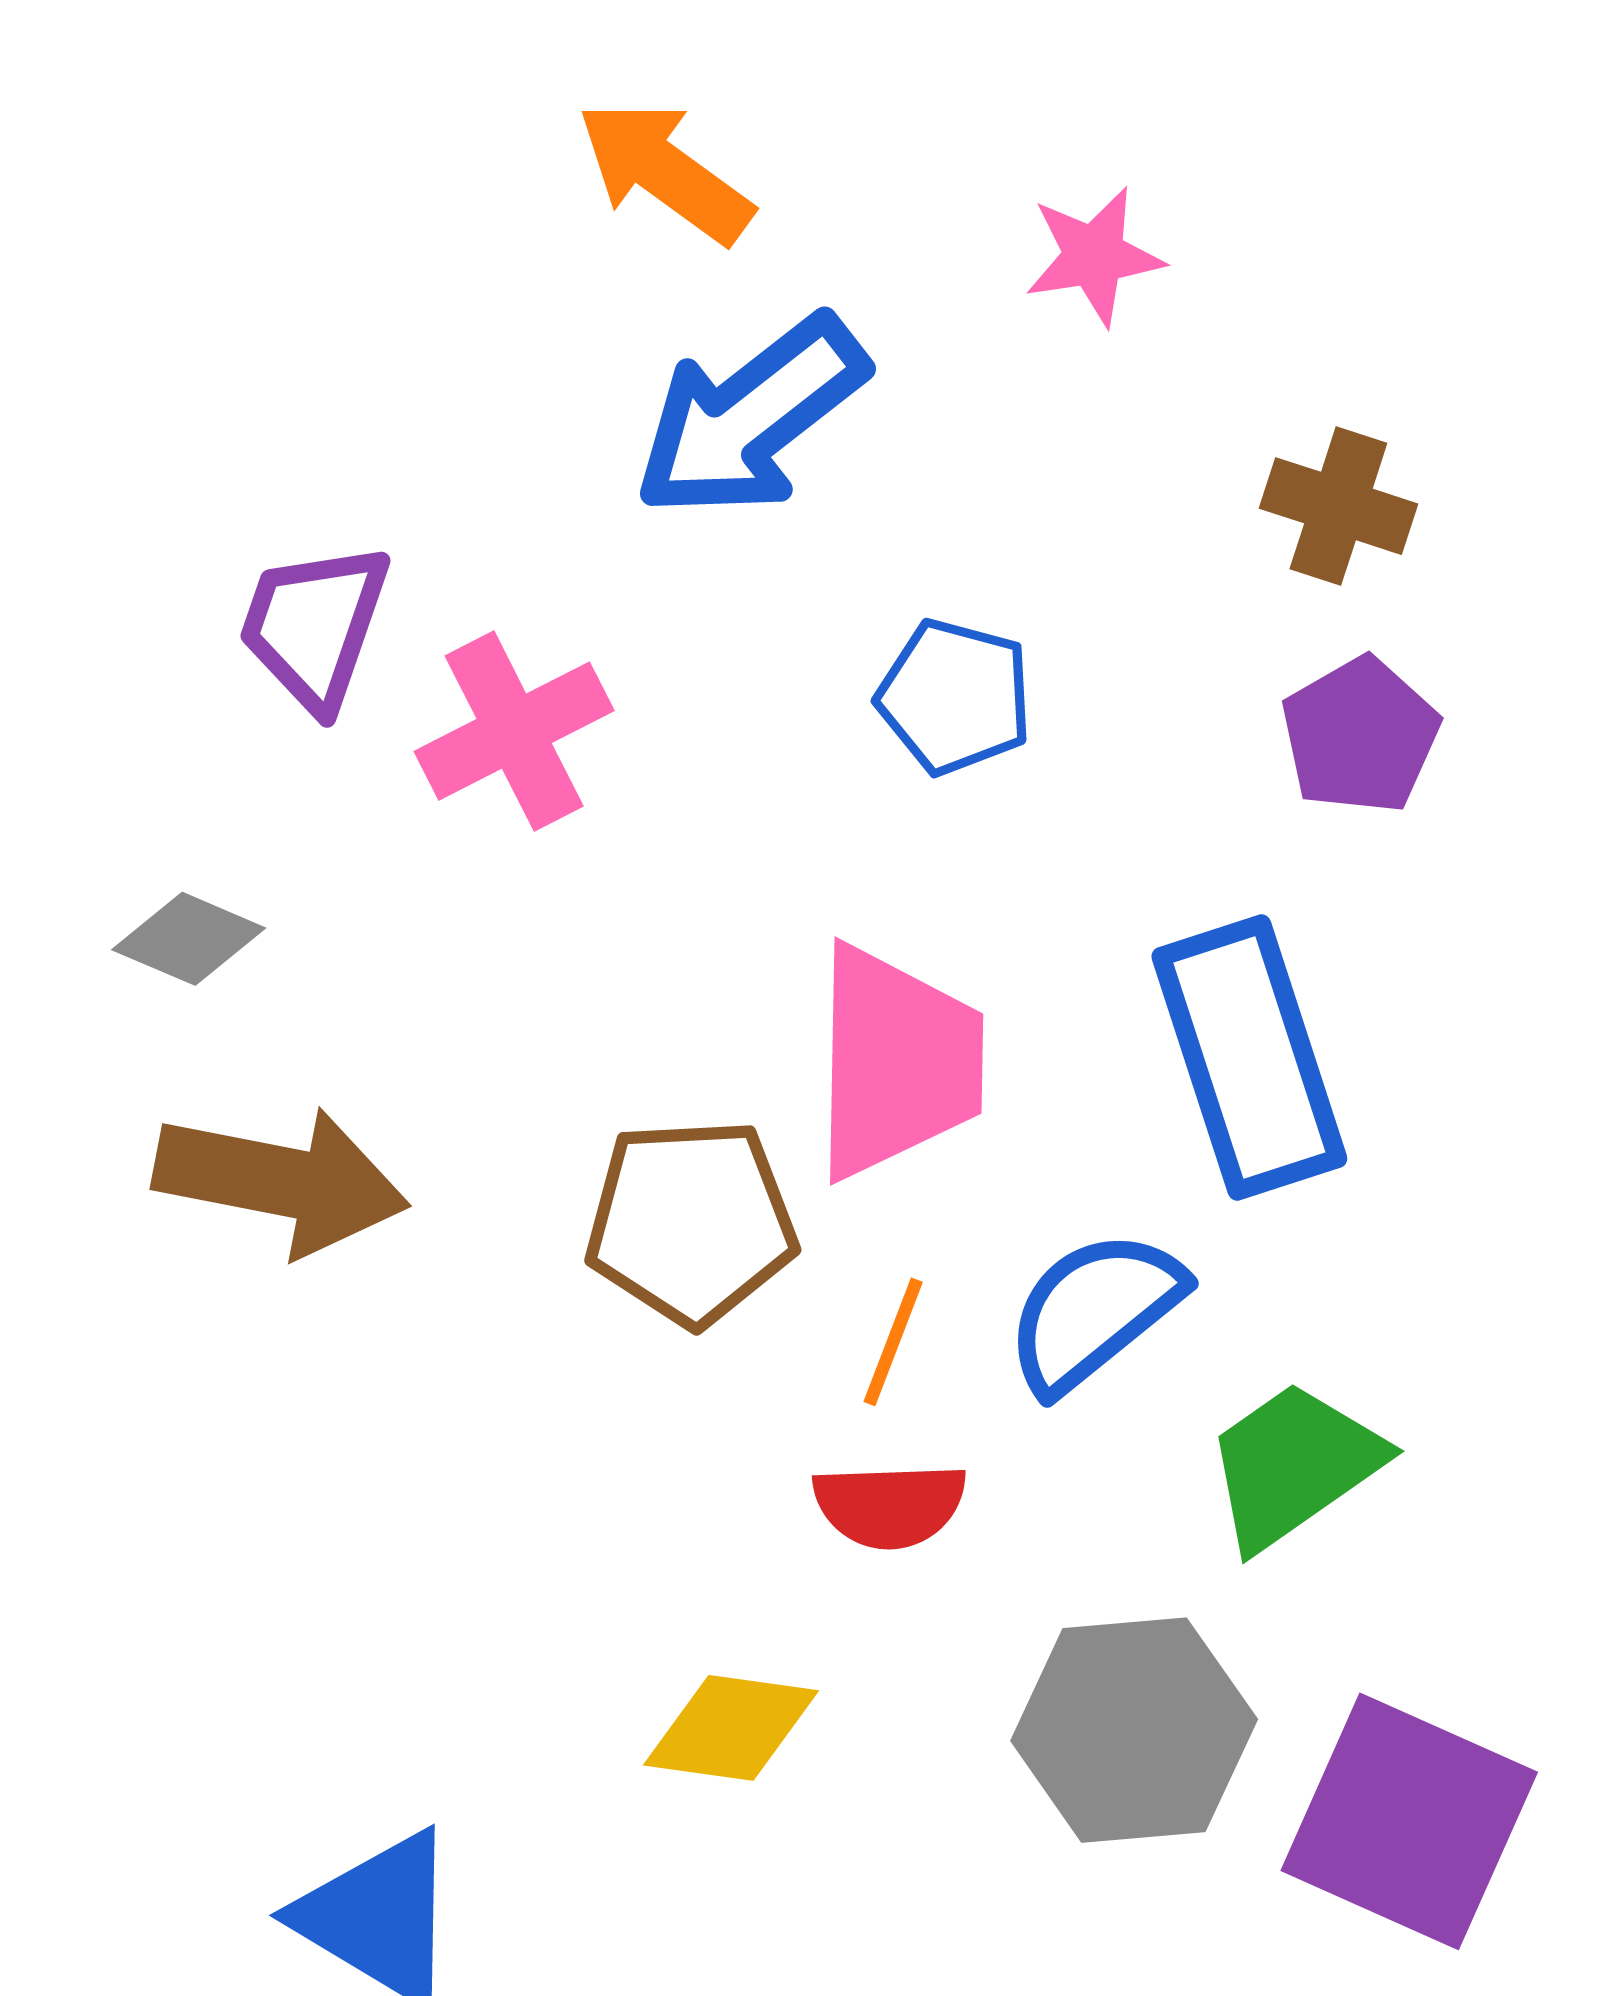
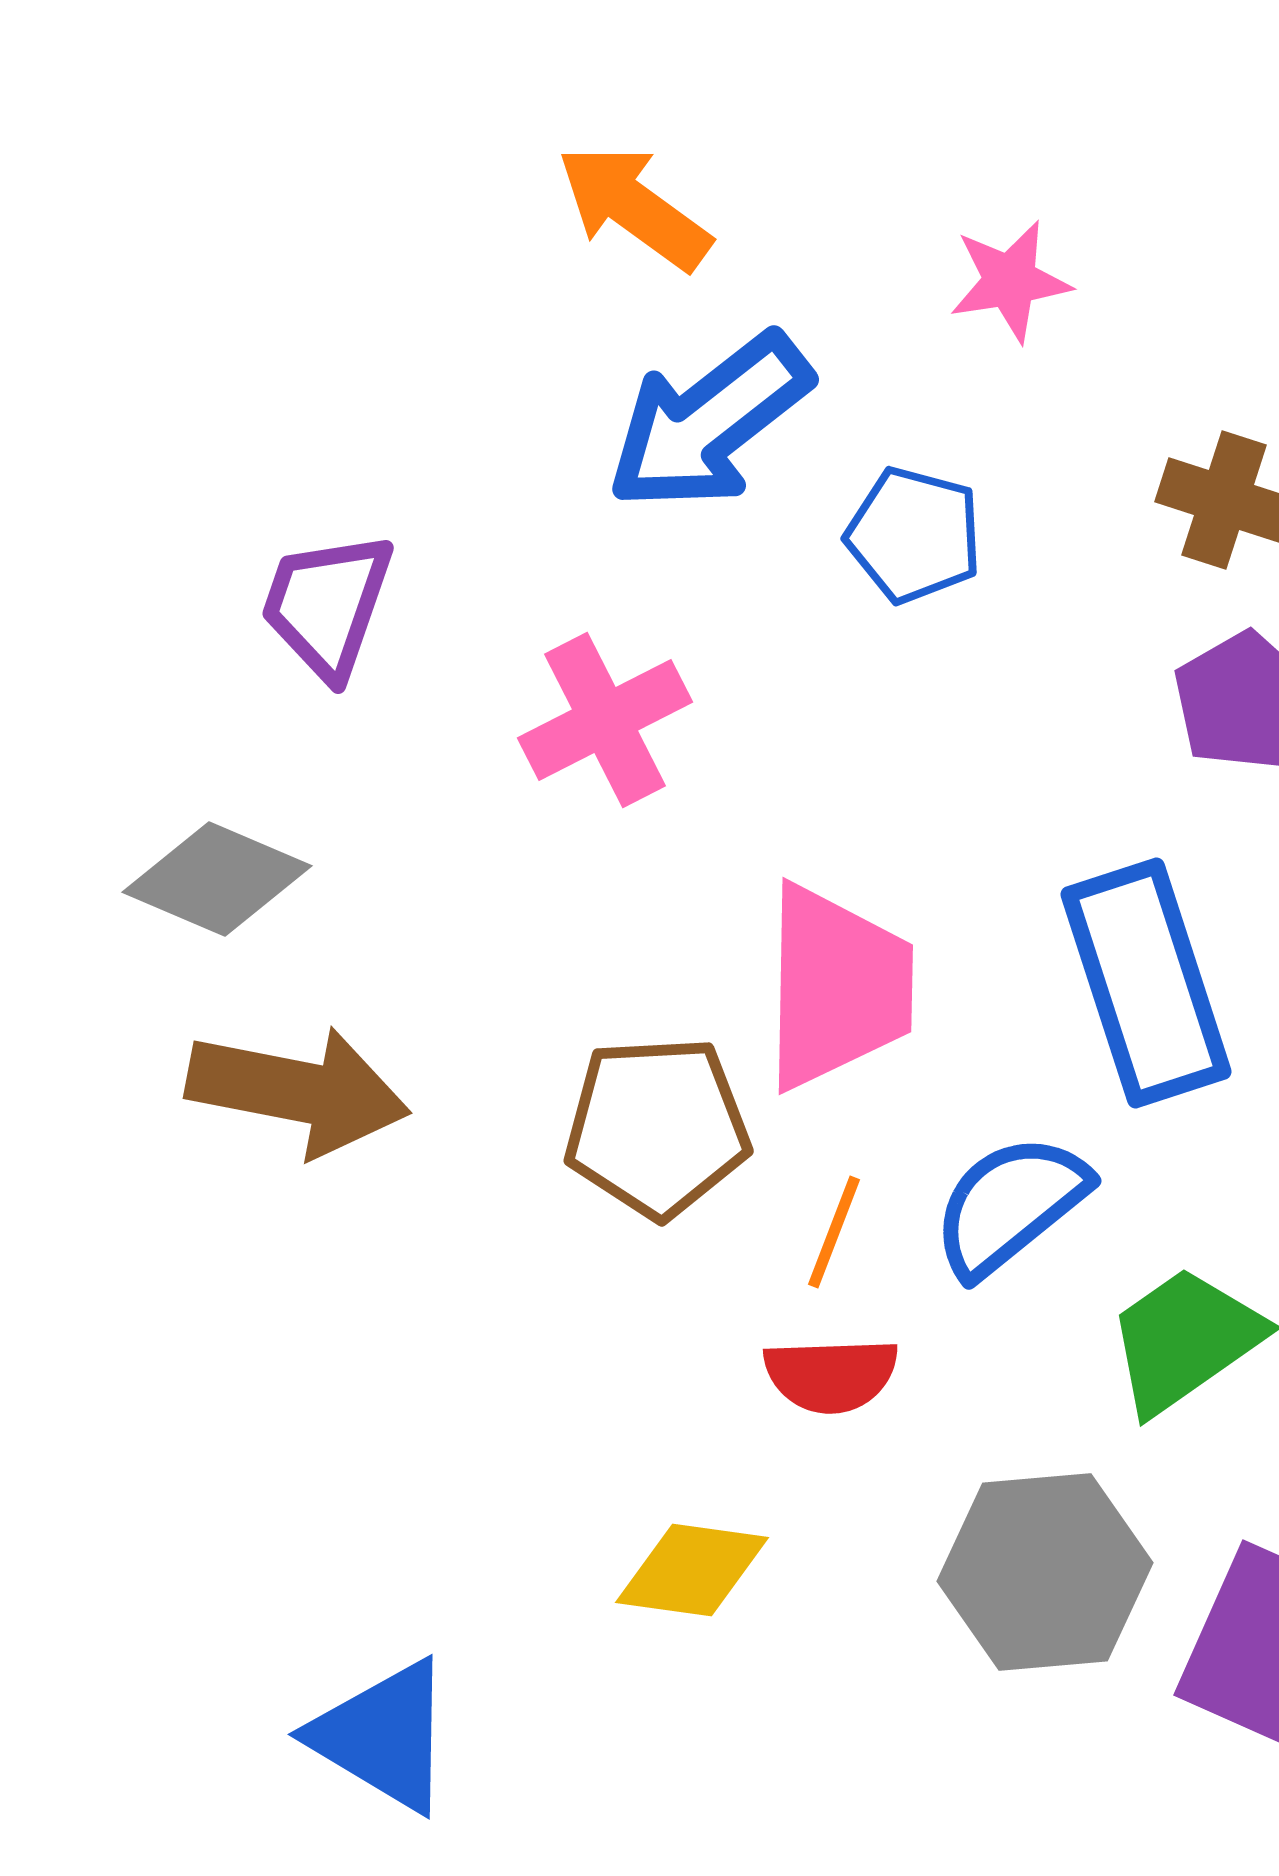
blue pentagon: (955, 697) -> (914, 535), moved
pink cross: (514, 731) -> (605, 720), moved
gray diamond: (189, 939) -> (217, 879), size x1.4

